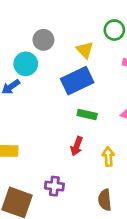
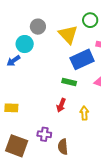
yellow triangle: (85, 50) -> (68, 34), size x1.5
blue rectangle: (77, 81) -> (82, 59), moved
brown semicircle: (105, 200) -> (63, 147), moved

